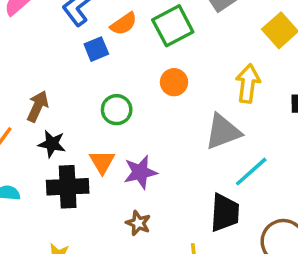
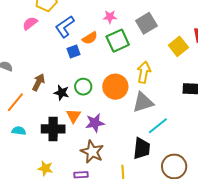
orange circle: (174, 82) -> (115, 87), moved, size x1.6
yellow arrow: (248, 84) -> (144, 72), moved
black star: (52, 144) -> (62, 93), moved
brown star: (138, 223) -> (92, 152), size x1.6

